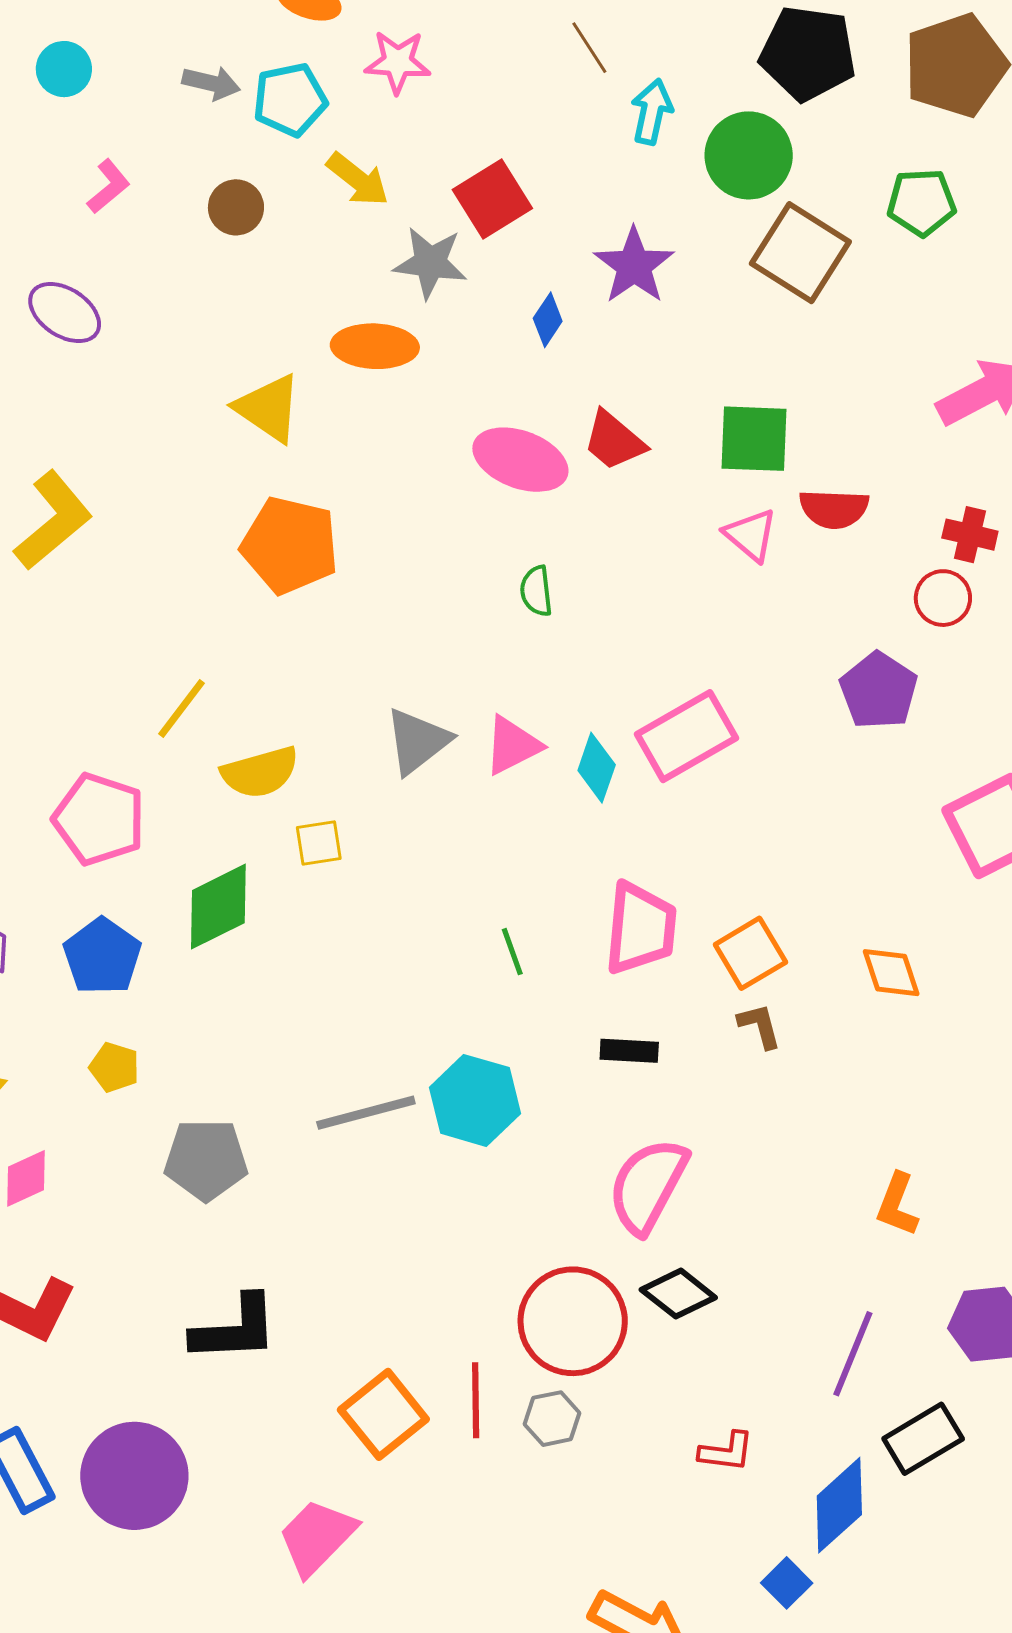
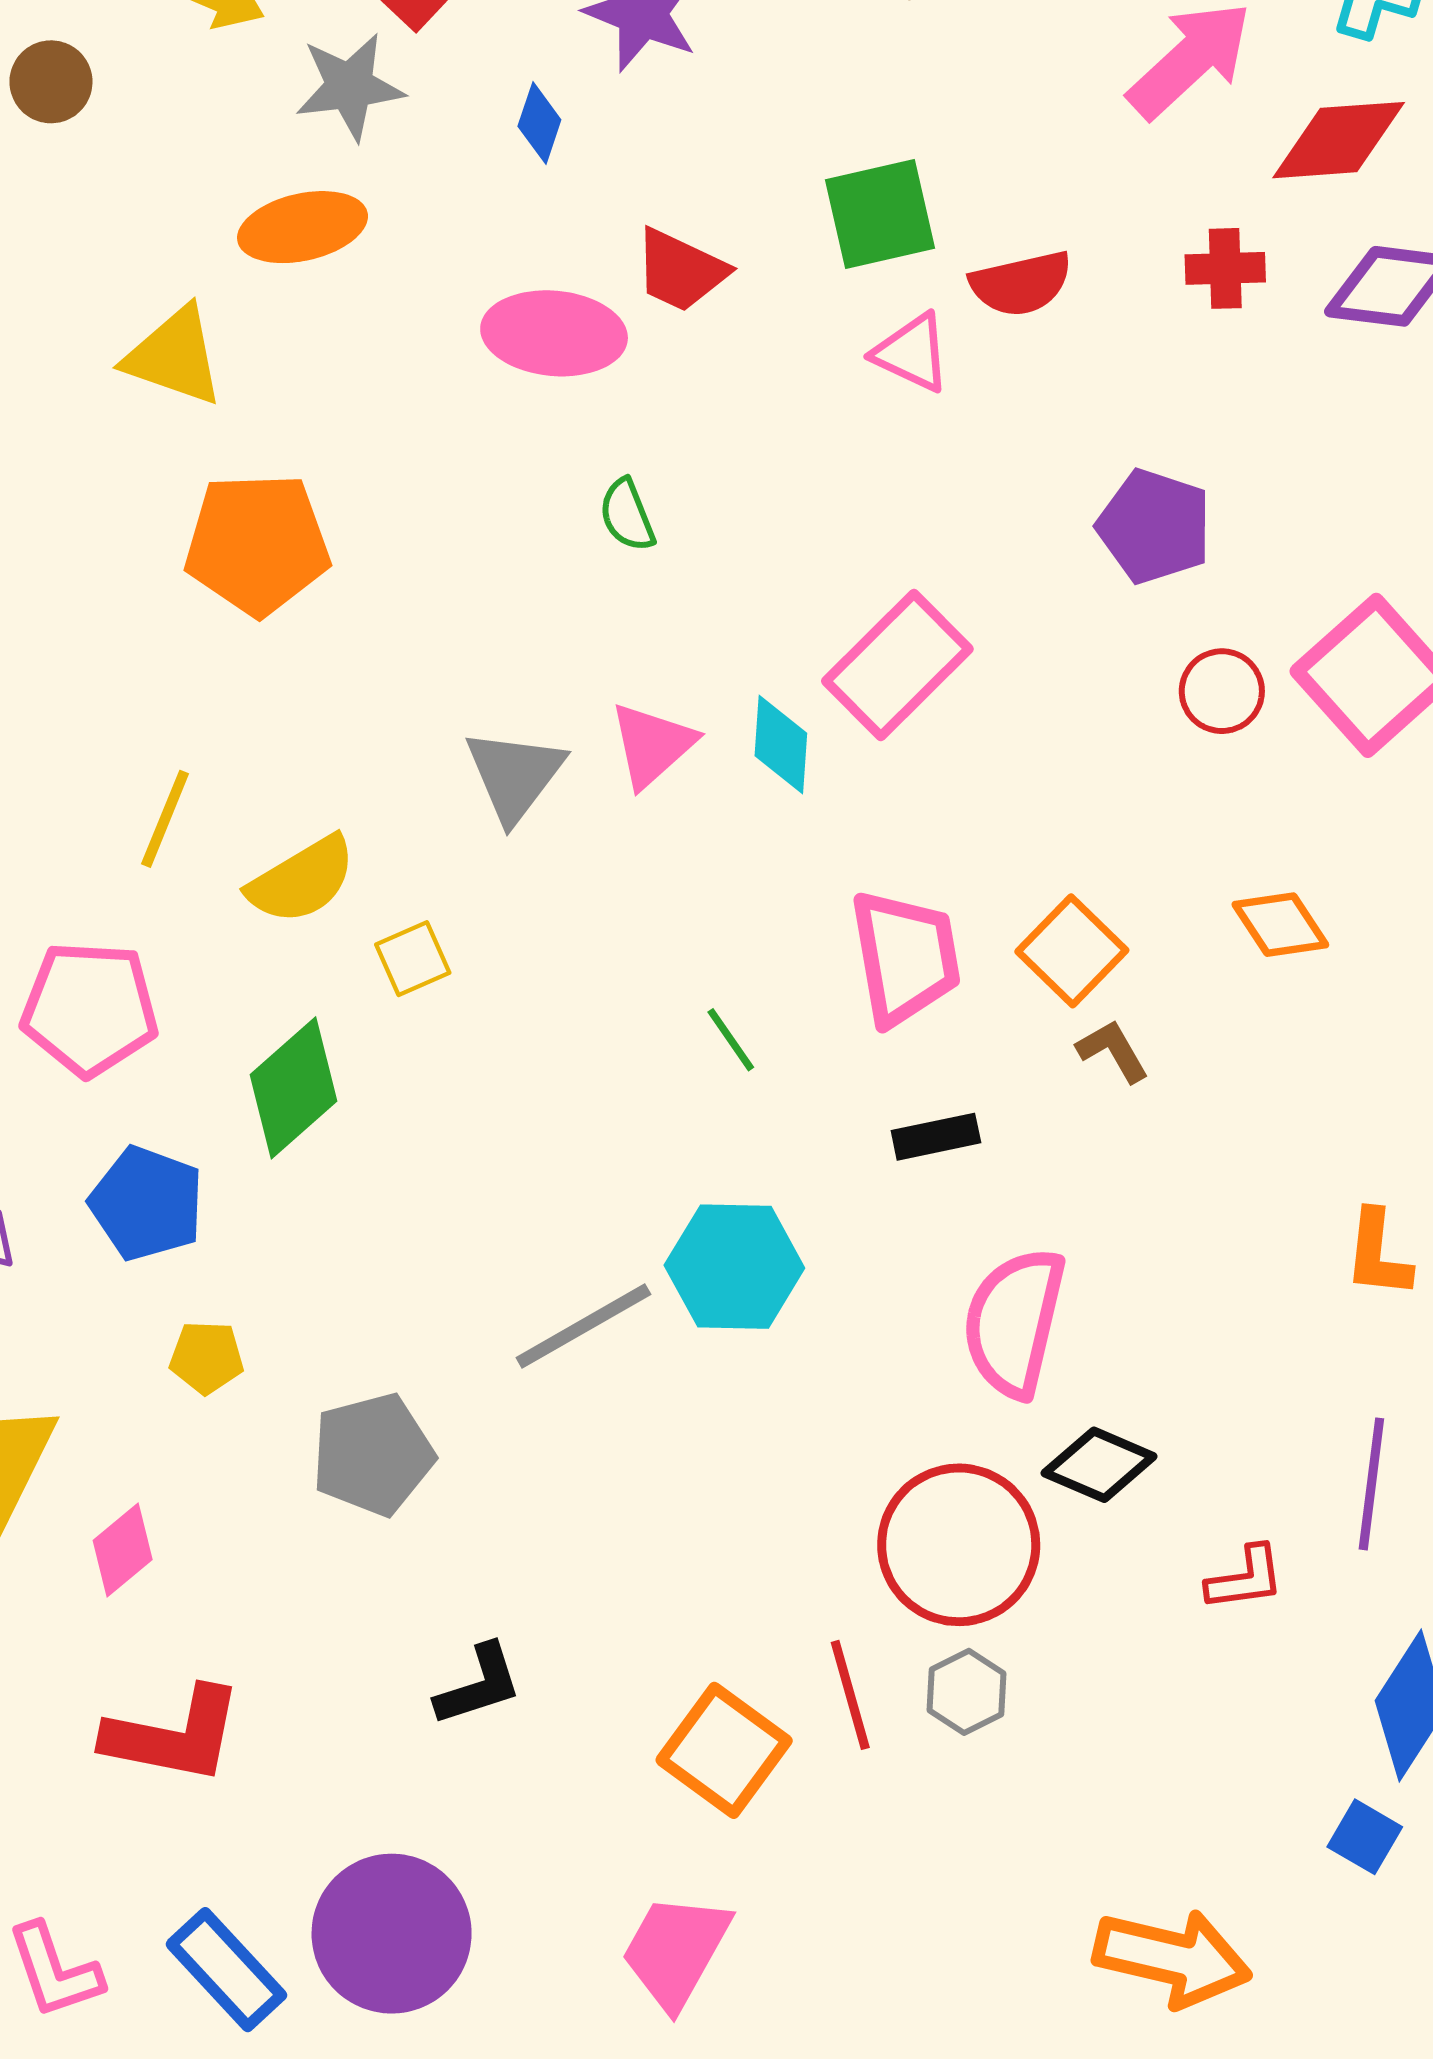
red circle: (943, 598) -> (1222, 691), moved
black L-shape: (235, 1329) -> (479, 1685), size x0.7
red L-shape: (726, 1452) -> (1245, 1578), moved

